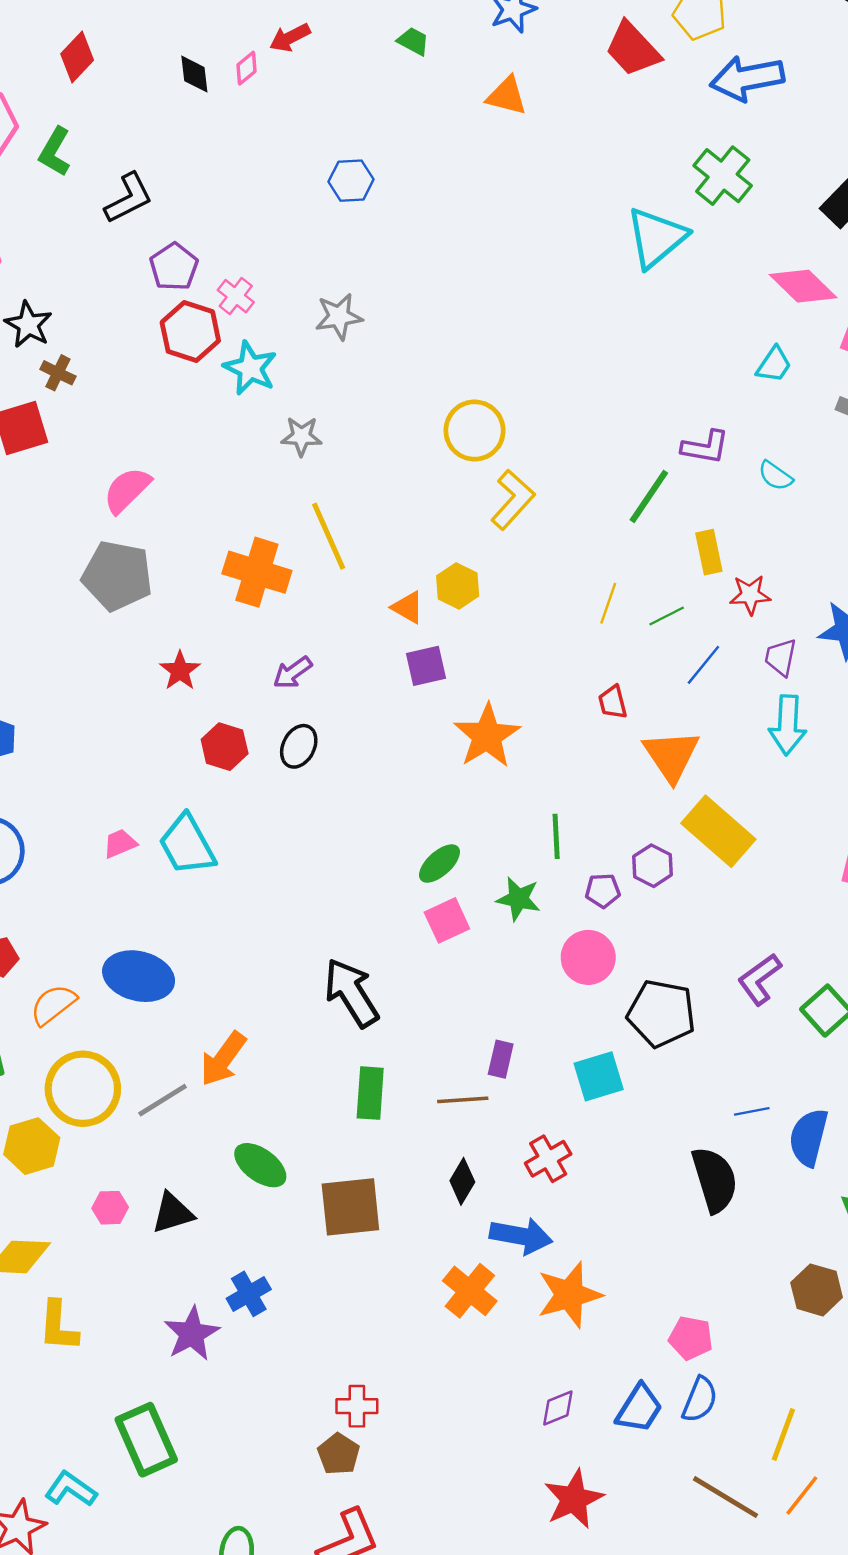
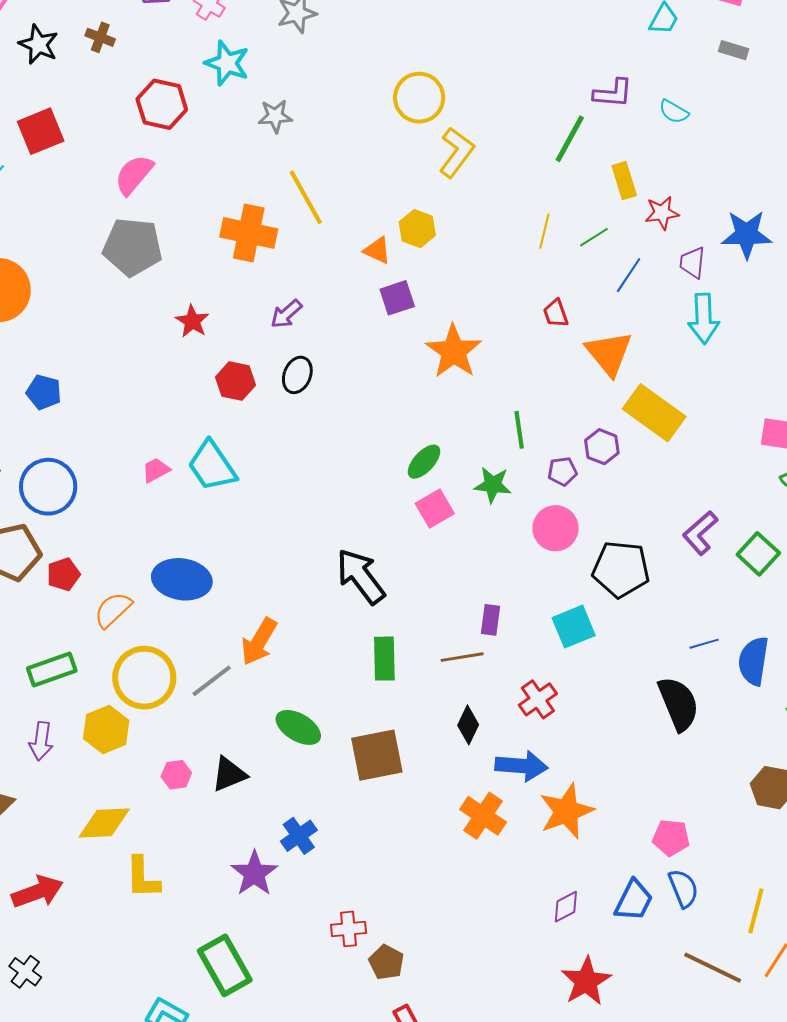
red hexagon: (190, 331) -> (162, 104), moved
brown cross: (58, 373) -> (100, 37), moved
blue semicircle: (700, 1400) -> (683, 888), turned -39
red cross: (357, 1406) -> (349, 929), moved

